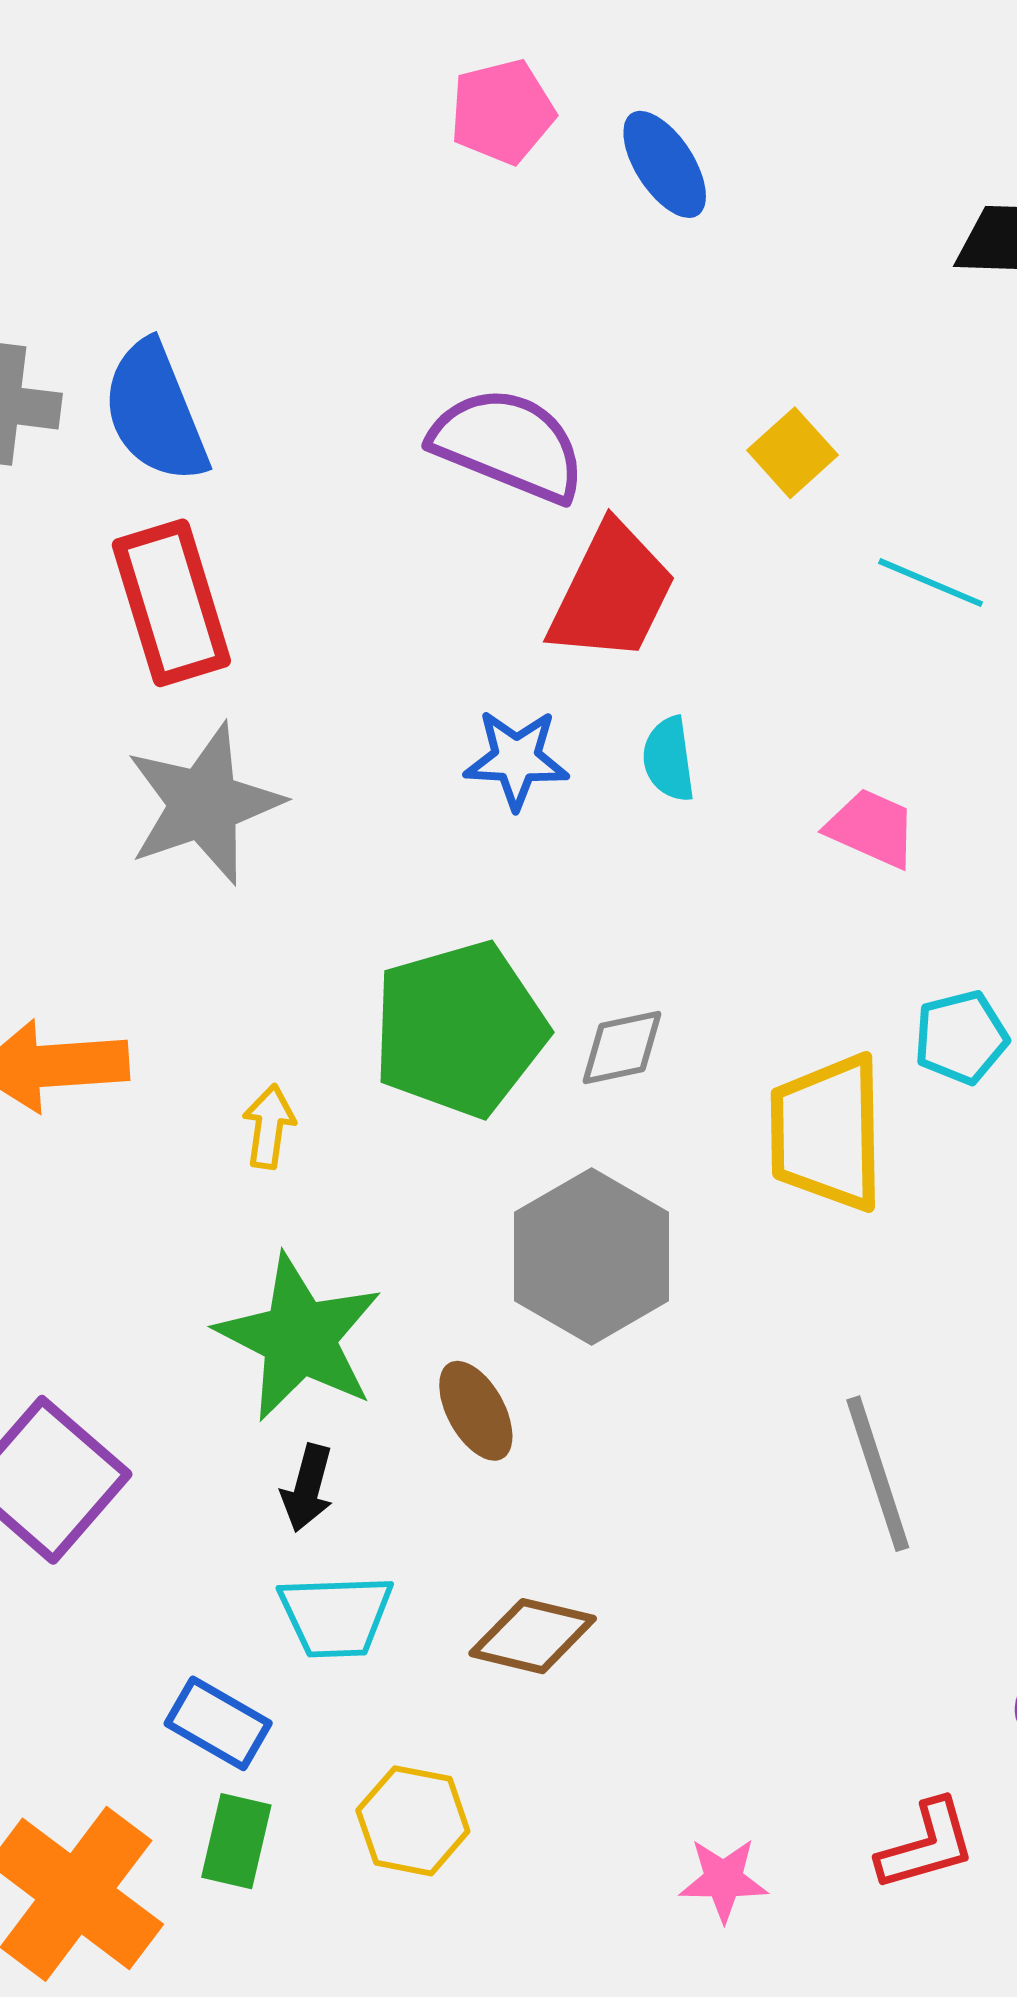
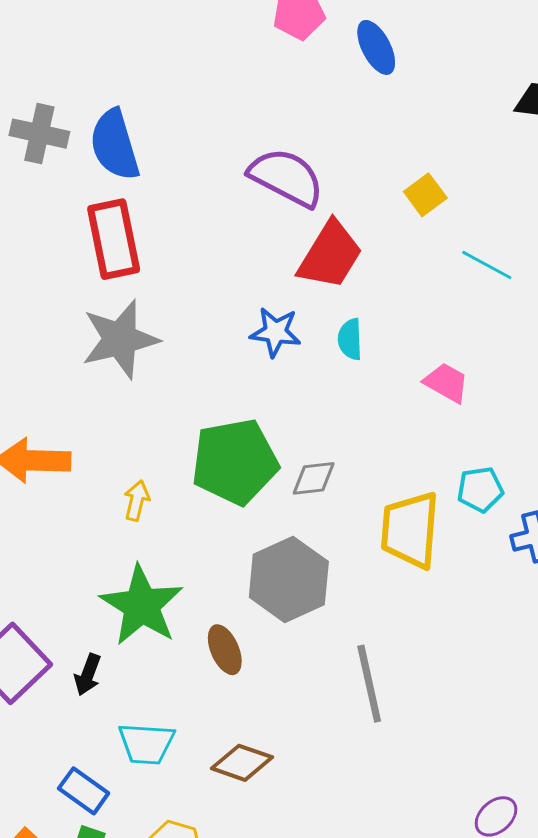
gray line: (878, 1474) -> (369, 684), moved
black arrow: (307, 1488) -> (88, 675), moved

